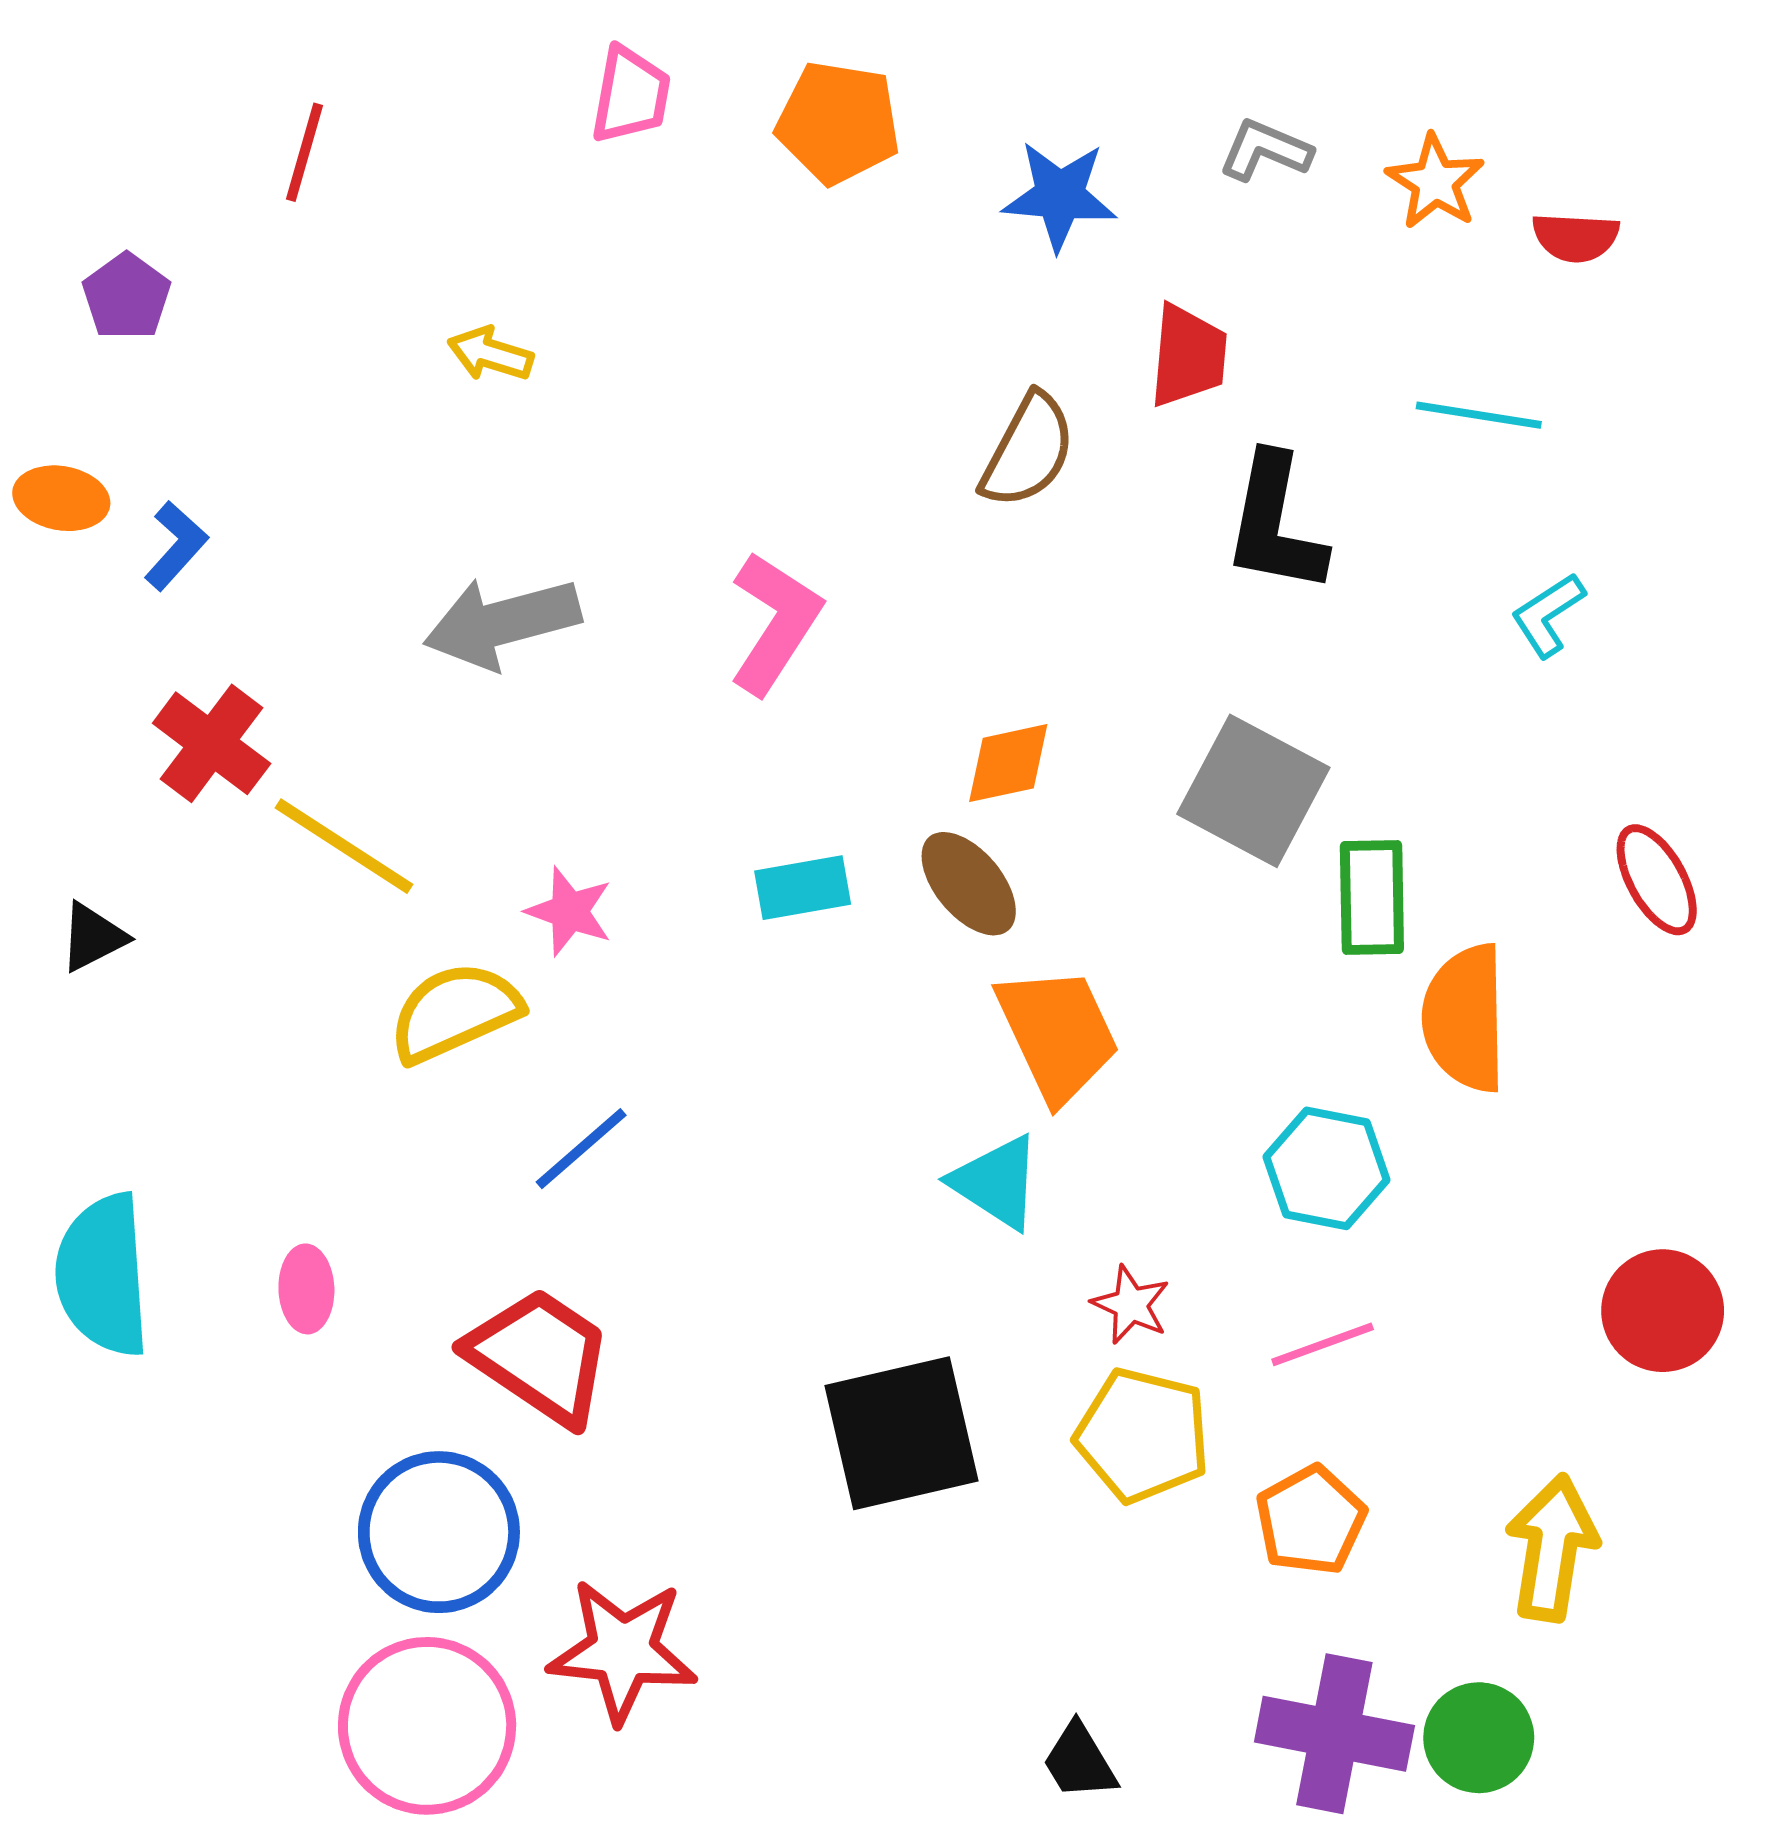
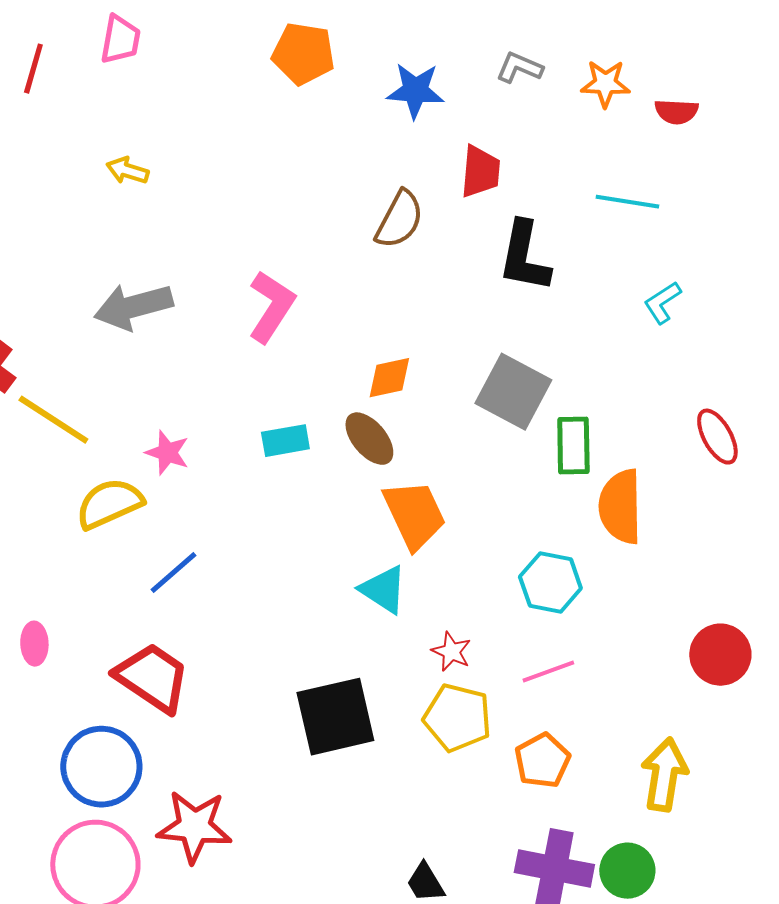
pink trapezoid: (631, 95) -> (120, 40), moved
orange star: (1435, 182) -> (605, 84), turned -30

